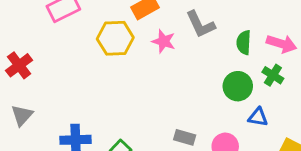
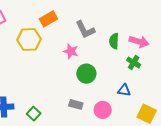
pink star: (164, 41) -> (71, 51), moved
green circle: (238, 86) -> (86, 74), moved

